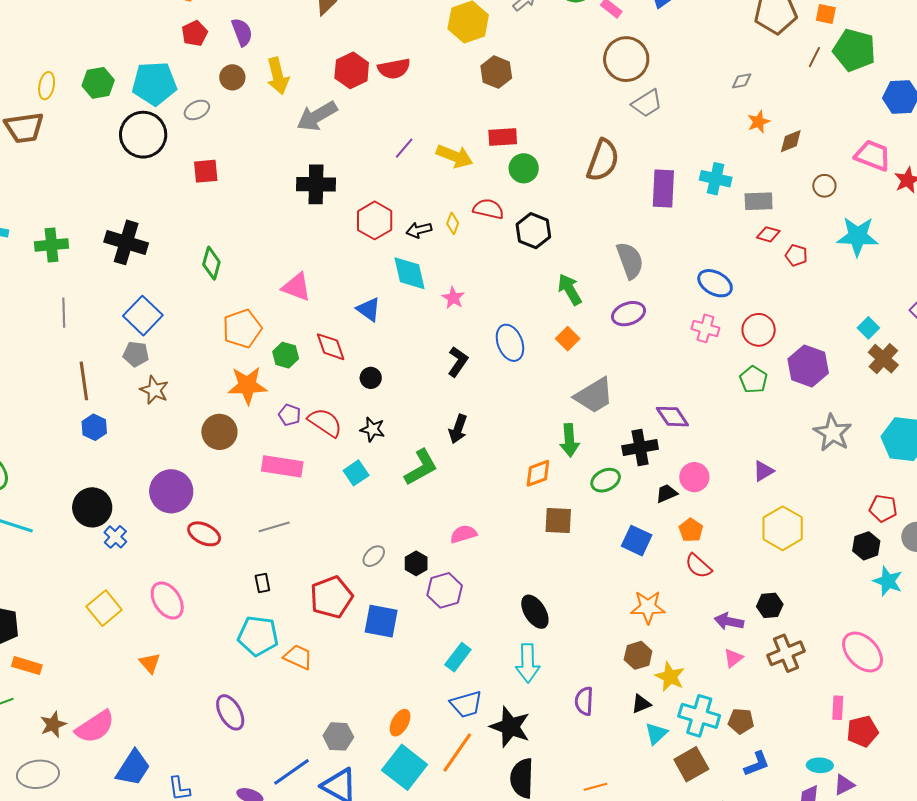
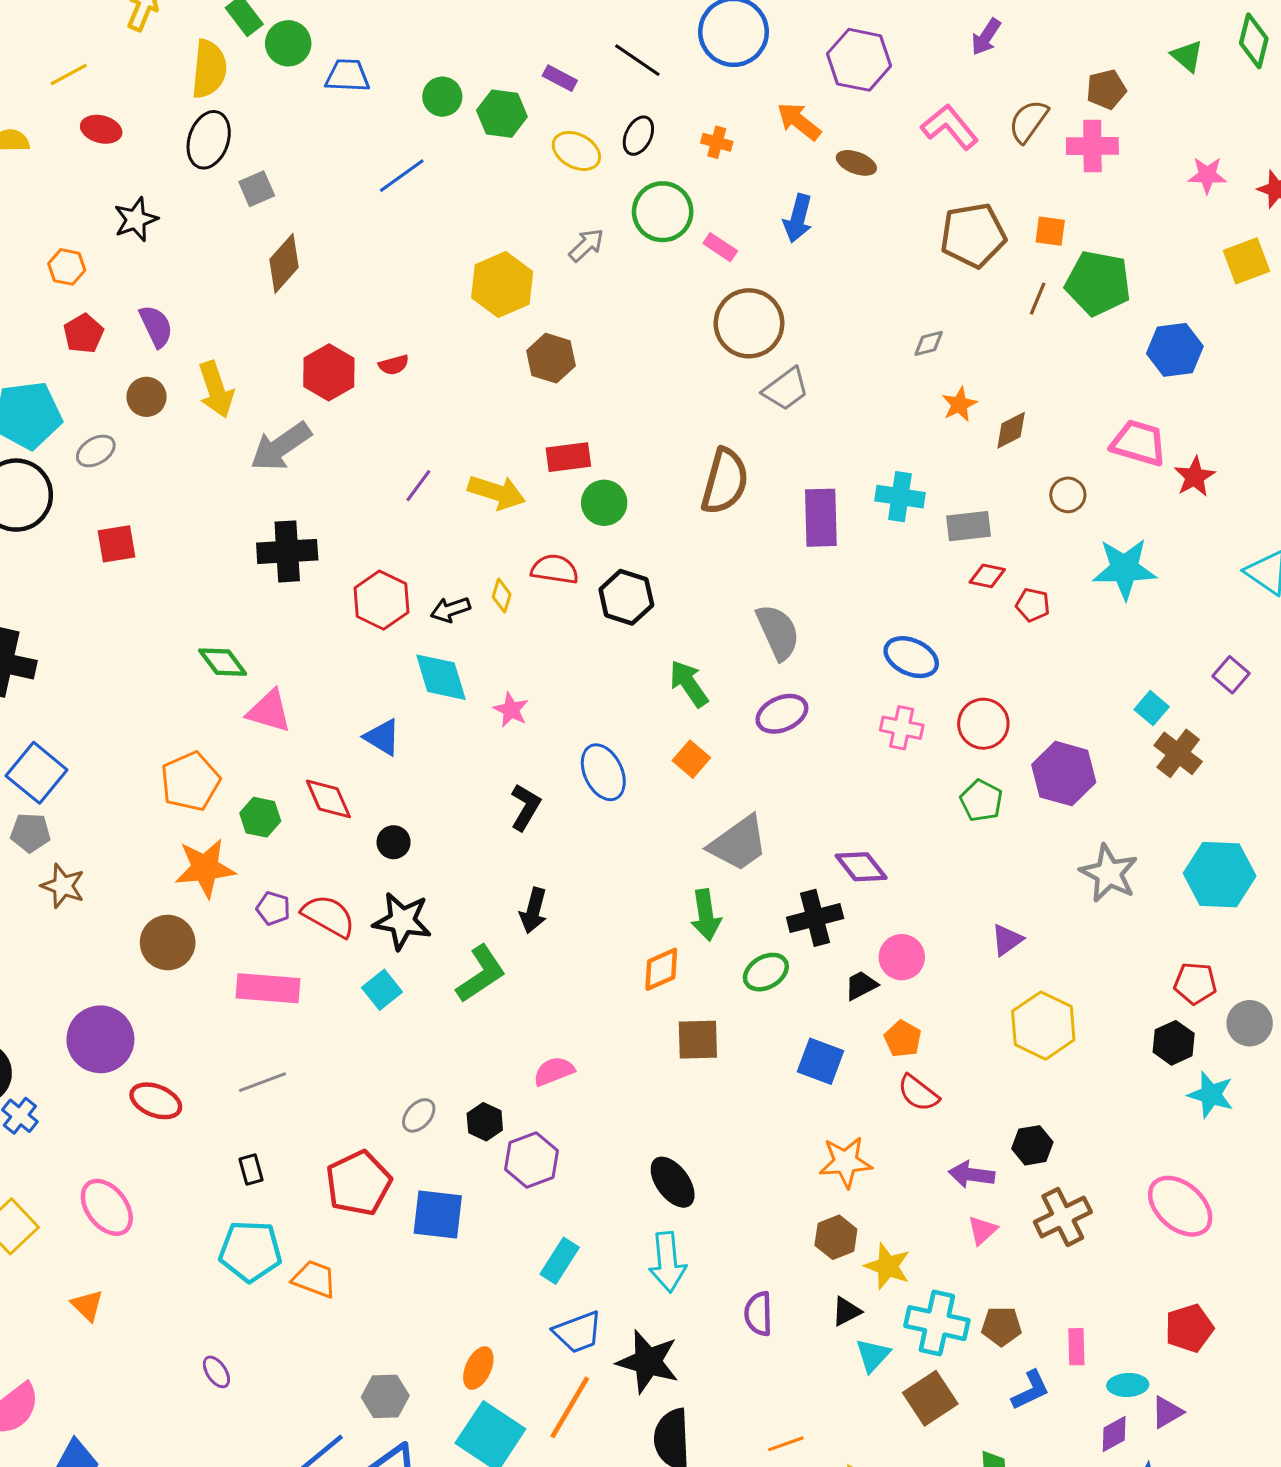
red semicircle: (394, 69) -> (394, 365), size x0.6
green diamond: (211, 263) -> (223, 662), moved, turned -48
black star: (373, 429) -> (402, 921), size x1.5
pink rectangle: (838, 708) -> (1076, 1347), moved
purple ellipse: (230, 712) -> (216, 1372), size x0.6

